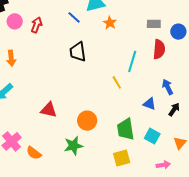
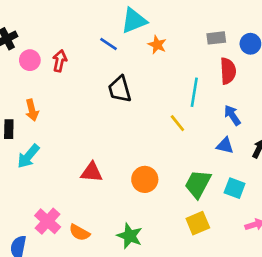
blue arrow: (168, 87) -> (232, 115), moved
green trapezoid: (126, 129) -> (198, 184), turned 45
green star: (73, 146) -> (130, 236), moved, turned -30

